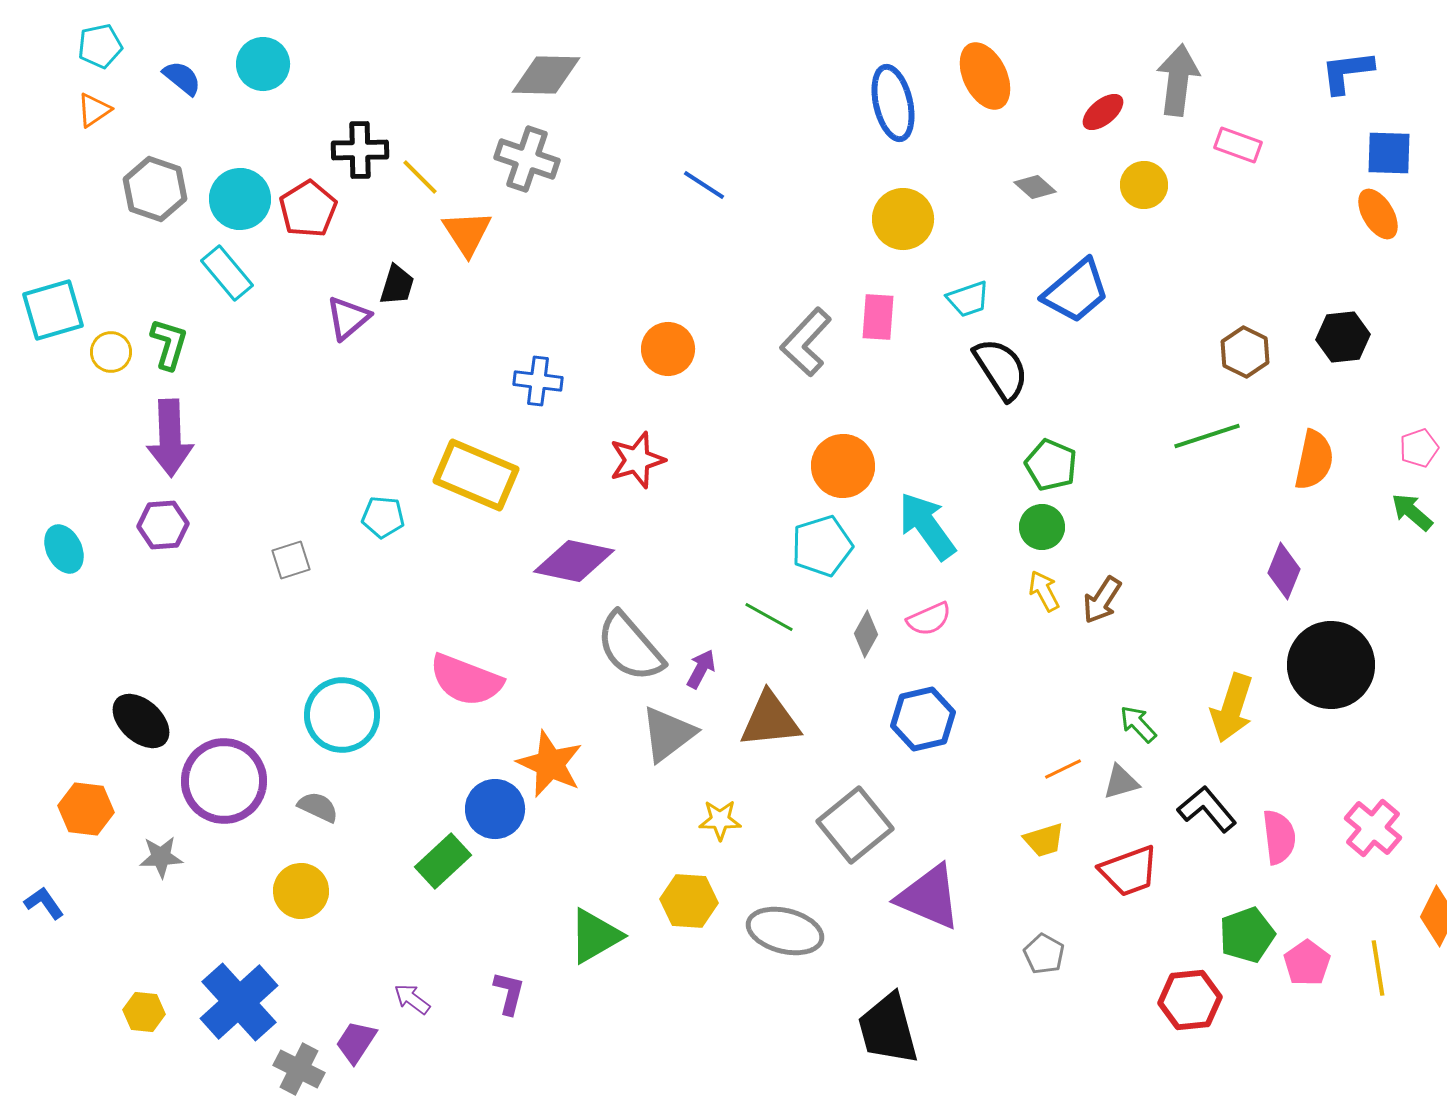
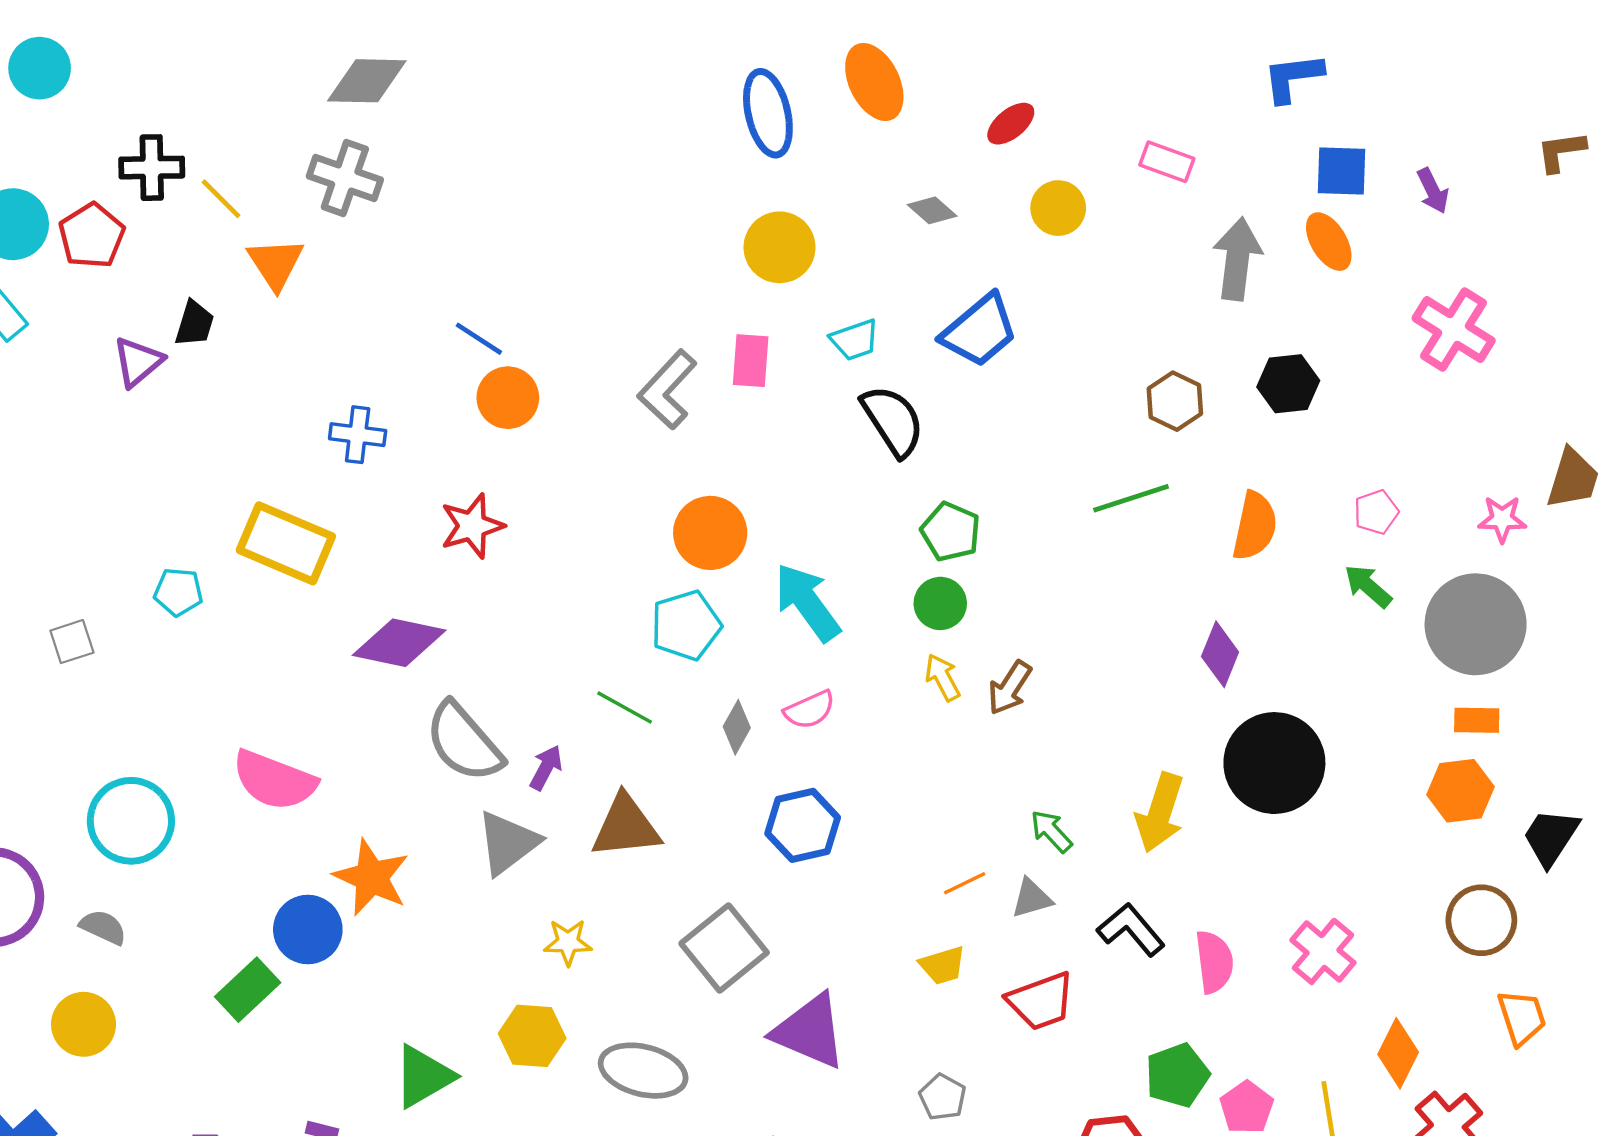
gray arrow: (1178, 80) -> (1237, 259), moved
blue line: (704, 185) -> (479, 339), moved

